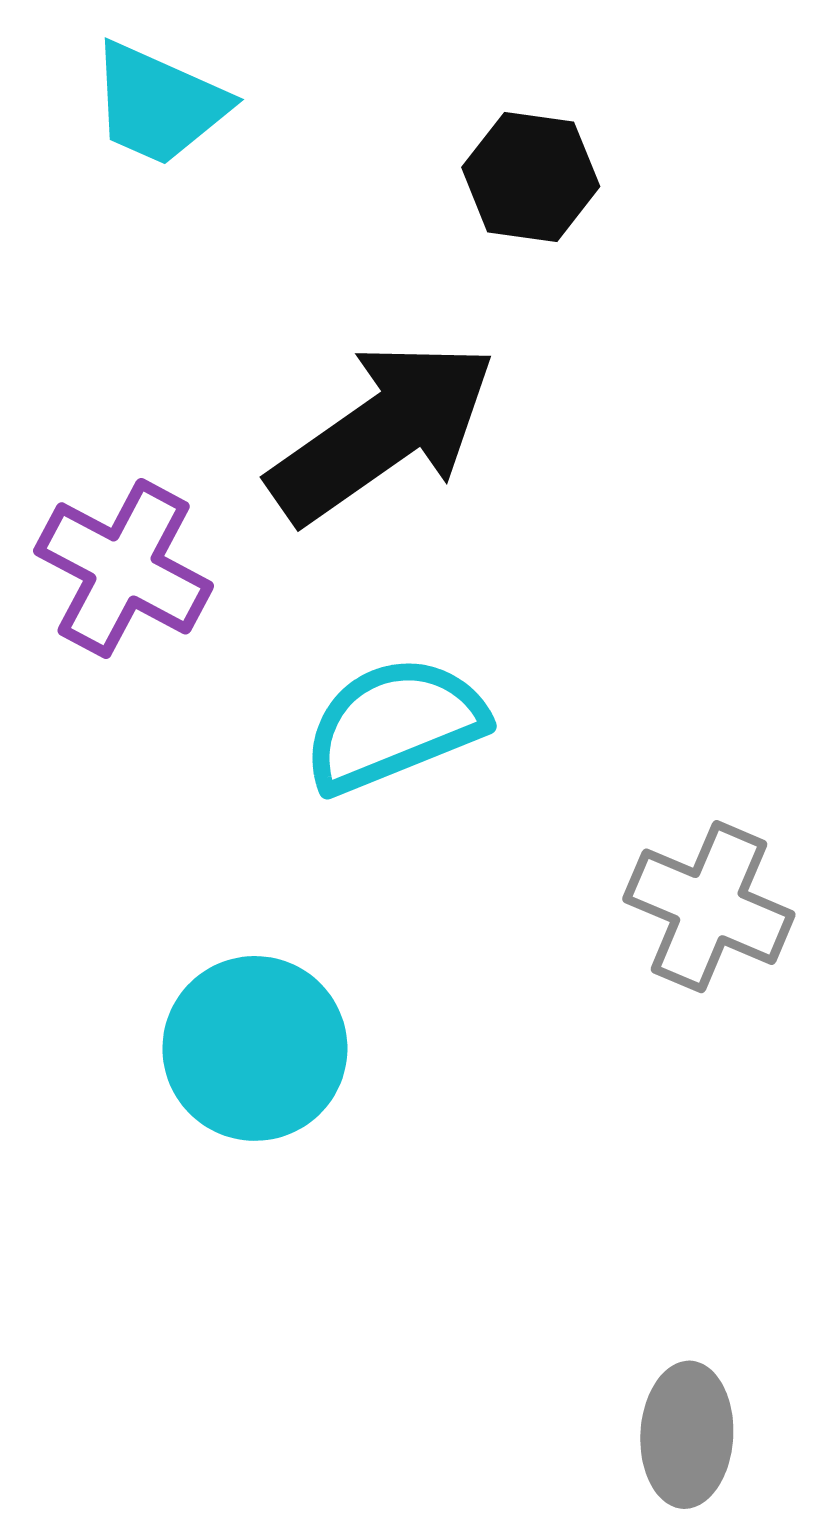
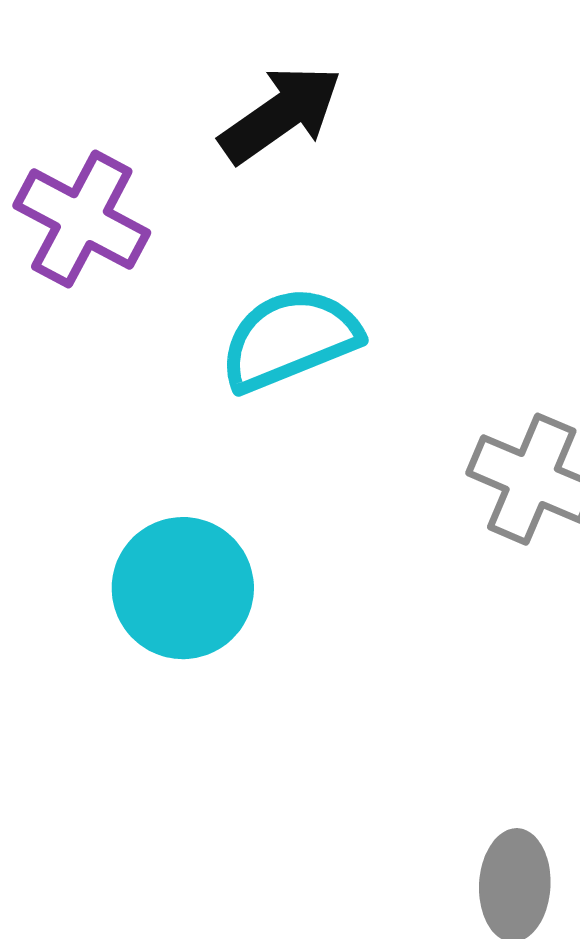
black arrow: (382, 432) -> (281, 114), size x0.7

